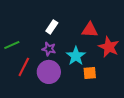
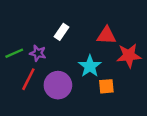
red star: (109, 47) -> (129, 56), turned -30
purple star: (49, 49) -> (38, 53), moved

